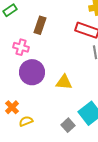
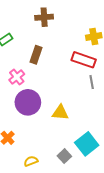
pink cross: (21, 47) -> (17, 77), turned 35
yellow semicircle: (26, 121) -> (31, 161), moved

